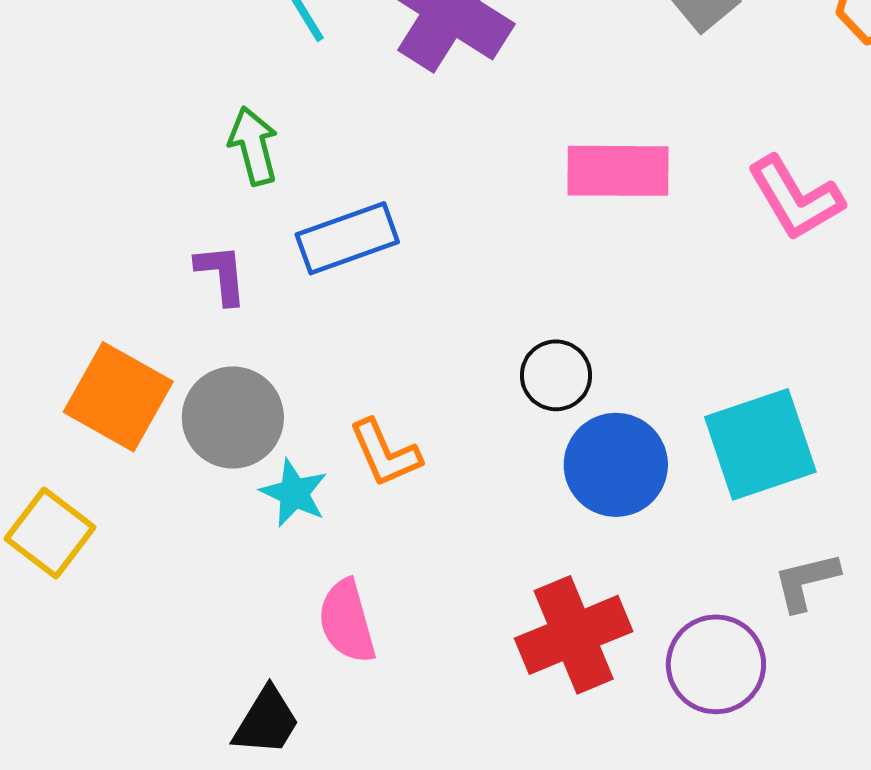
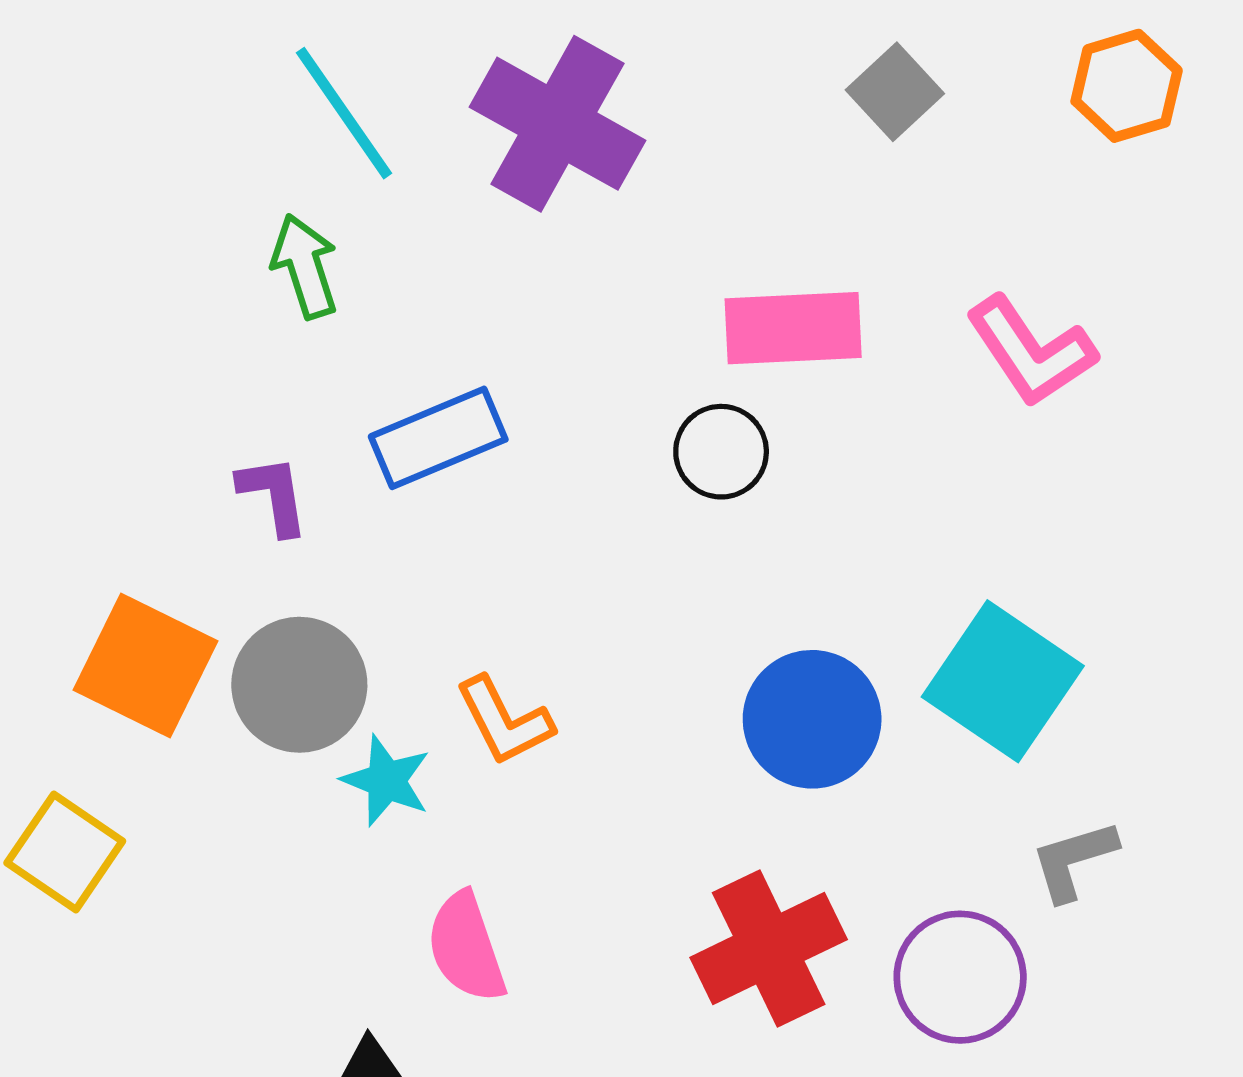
green arrow: (254, 146) -> (305, 266), moved
black circle: (556, 375) -> (721, 452), moved
cyan square: (760, 444) -> (1003, 681), turned -34

